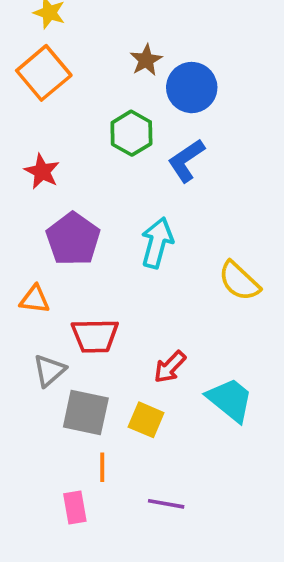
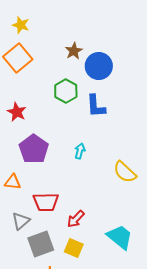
blue L-shape: (186, 161) -> (96, 106), turned -60
cyan arrow: (157, 243) -> (80, 151), size x0.6
red arrow: (170, 367) -> (76, 219), moved
gray square: (86, 413) -> (41, 244), turned -32

